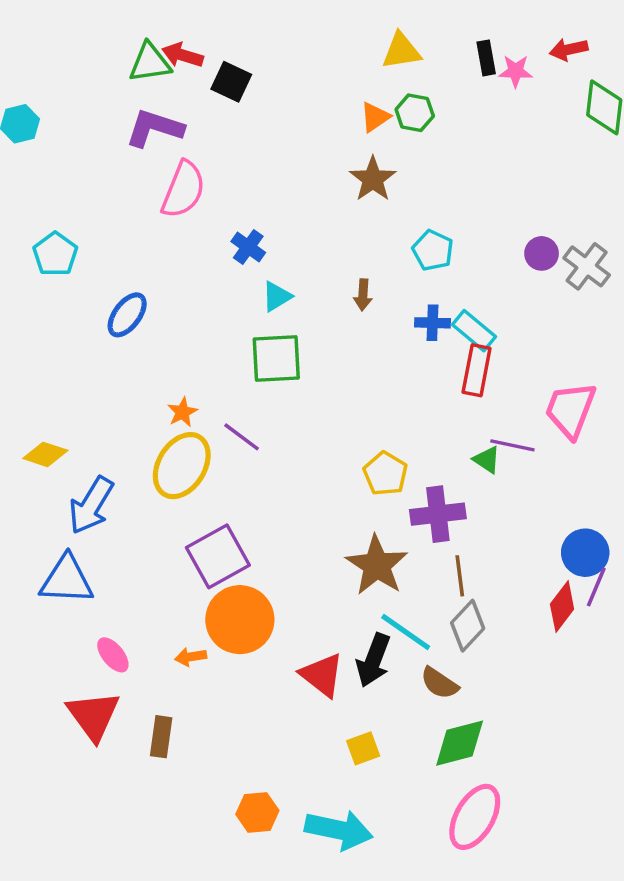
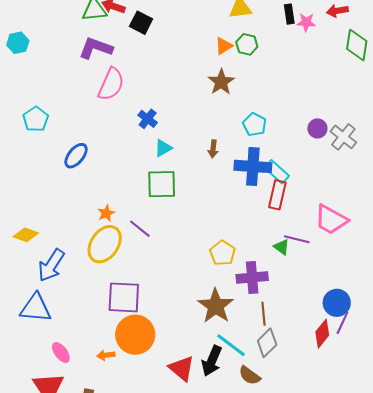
blue cross: (432, 323) -> (253, 166), size x1.8
pink trapezoid: (570, 410) -> (331, 220), turned -84
purple square: (218, 556) -> (124, 297), turned 30

